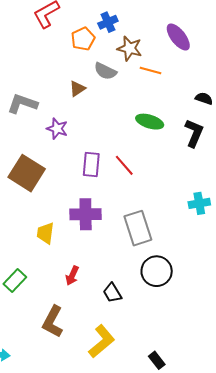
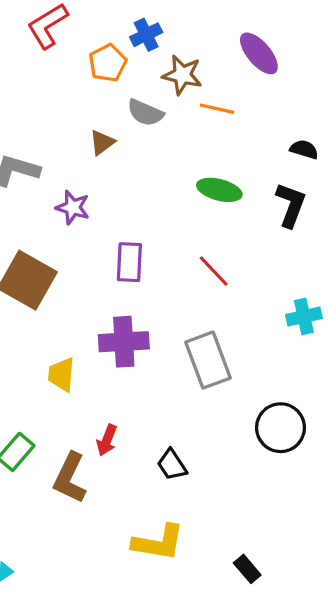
red line: (124, 165) -> (214, 271), moved
black circle: (157, 271) -> (280, 428), moved
brown L-shape: (53, 322) -> (70, 478), moved
yellow L-shape: (102, 341) -> (158, 543), turned 52

